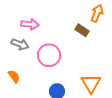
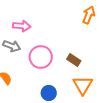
brown rectangle: (82, 30) -> (74, 60), moved

